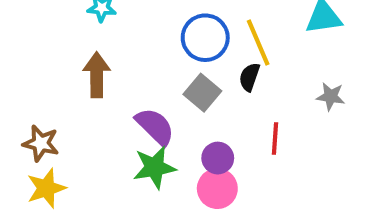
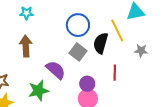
yellow line: (258, 42) -> (117, 31), moved
black semicircle: (249, 77) -> (101, 43), size x1.5
green star: (154, 167) -> (38, 91), moved

